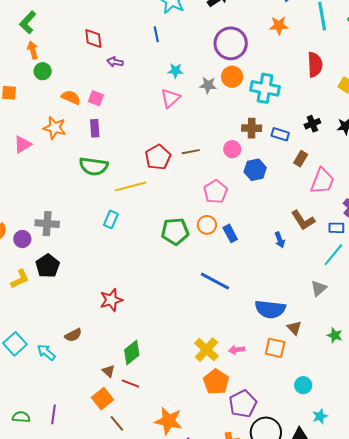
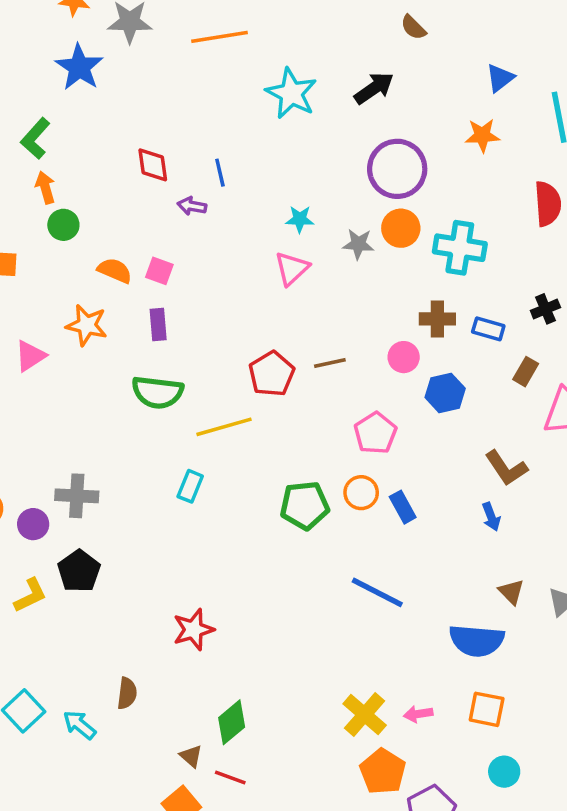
blue line: (156, 34) -> (220, 173), moved
brown L-shape: (303, 220) -> (506, 468), moved
brown triangle: (294, 328) -> (511, 592), moved
brown semicircle: (73, 335) -> (127, 693), turned -54
cyan circle: (303, 385) -> (504, 772), moved

